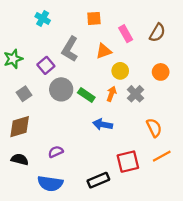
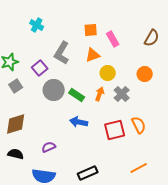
orange square: (94, 18) -> (91, 30), moved
brown semicircle: (157, 33) -> (152, 38), moved
gray square: (24, 94) -> (16, 86), moved
blue arrow: (103, 124) -> (79, 122), moved
orange line: (162, 156) -> (139, 168), moved
red square: (128, 162) -> (115, 130), moved

